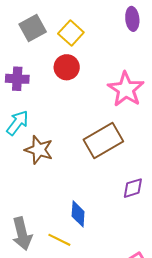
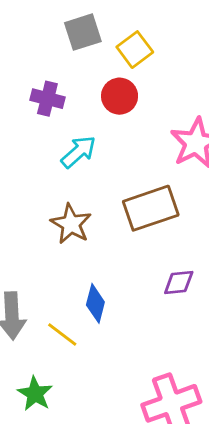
cyan arrow: (17, 123) -> (79, 152), moved
brown star: (39, 150) -> (71, 224), moved

